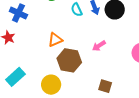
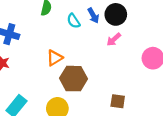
pink arrow: (99, 46) -> (114, 39), moved

